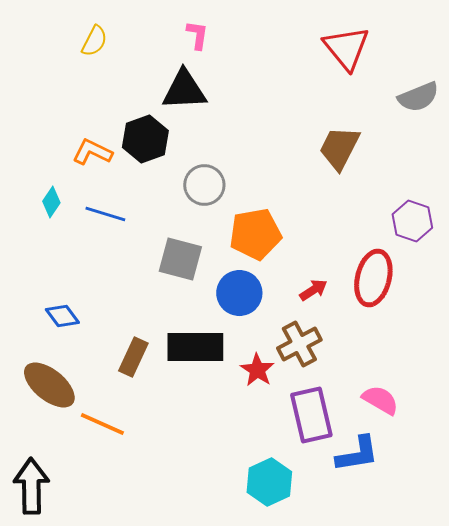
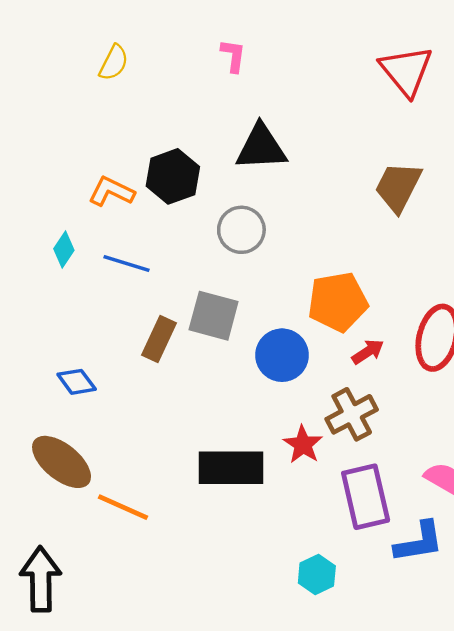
black triangle: (184, 90) -> (261, 147), moved
orange pentagon: (255, 234) -> (338, 302), moved
black rectangle: (195, 347) -> (231, 468), moved
brown rectangle: (133, 357) -> (159, 339), moved
cyan hexagon: (269, 482) -> (317, 574), size x0.7

